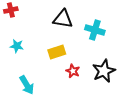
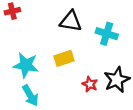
cyan star: (17, 46) -> (26, 65), moved, size x1.6
red star: (73, 71) -> (90, 84), moved

